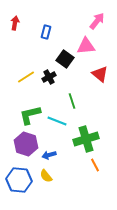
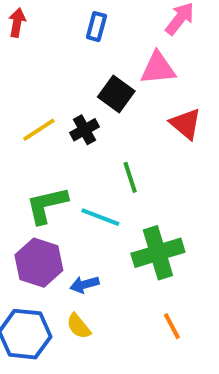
blue rectangle: (46, 32) -> (96, 27), moved
orange line: (95, 165) -> (172, 326), moved

